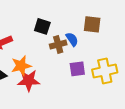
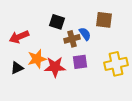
purple square: (77, 69) -> (80, 62), moved
red star: (29, 81) -> (55, 67), moved

